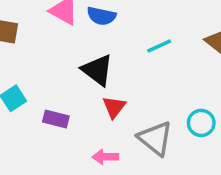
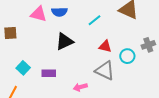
black triangle: (97, 70) -> (65, 41), turned -48
red triangle: (114, 107) -> (105, 46), moved, turned -40

